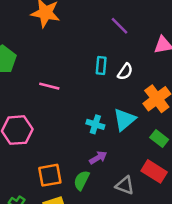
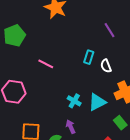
white semicircle: (125, 72) -> (106, 66), turned 112
purple arrow: (98, 158) -> (71, 127), turned -96

